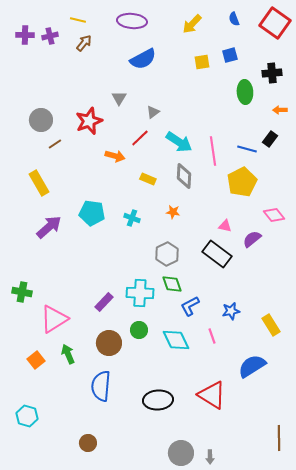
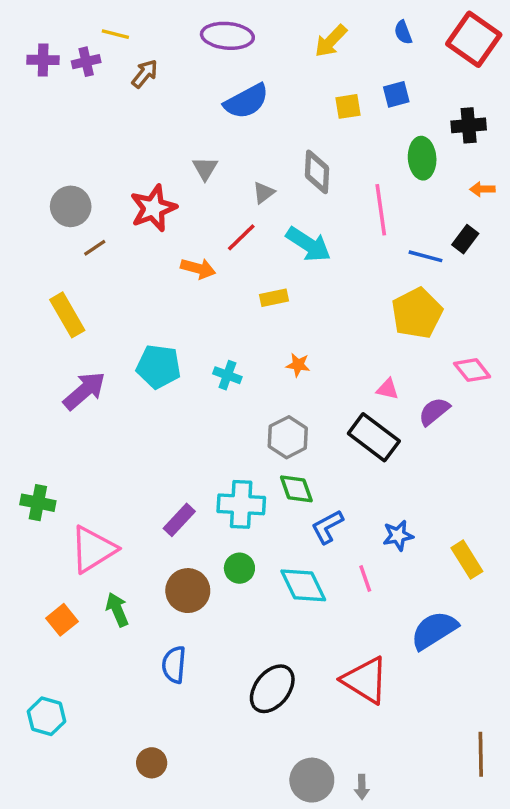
yellow line: (78, 20) -> (115, 34), moved
pink line: (213, 151) -> (381, 210), moved
gray diamond: (184, 176) -> (317, 172), moved
yellow rectangle: (148, 179) -> (274, 298), moved, turned -35
blue semicircle: (101, 386) -> (174, 665), size x0.7
black ellipse: (158, 400) -> (272, 689), turned -48

